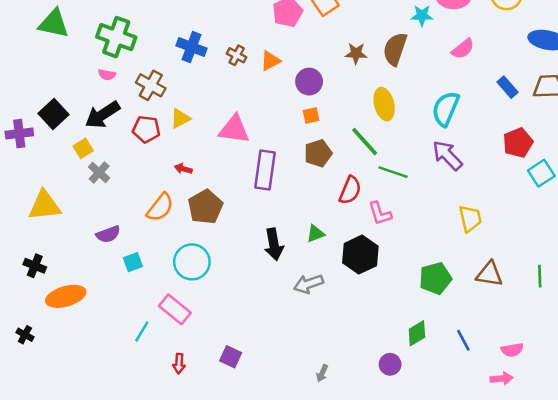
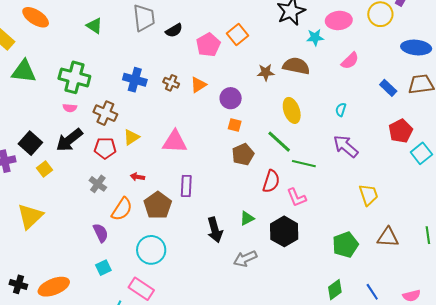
brown semicircle: (395, 49) -> (296, 66), turned 88
cyan semicircle: (446, 109) -> (341, 110), size x0.5
orange square: (311, 116) -> (235, 125), turned 32
yellow square: (83, 148) -> (45, 169), moved
purple rectangle: (265, 170) -> (186, 186), moved, size x0.7
gray cross: (99, 172) -> (98, 184), moved
yellow triangle: (45, 206) -> (30, 216), turned -32
purple semicircle: (108, 234) -> (101, 233), moved, turned -90
cyan square: (133, 262) -> (103, 268), moved
black cross: (35, 266) -> (18, 284), moved

